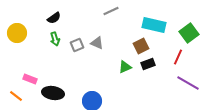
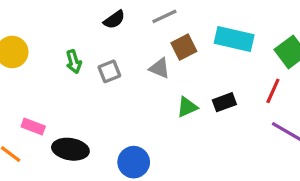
black semicircle: (54, 18) -> (114, 20), moved
gray triangle: (97, 43) -> (160, 68), moved
brown square: (141, 46) -> (184, 47), moved

